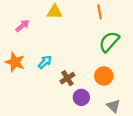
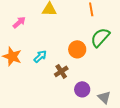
orange circle: (104, 76) -> (77, 49), moved
purple circle: (81, 97) -> (82, 89), moved

